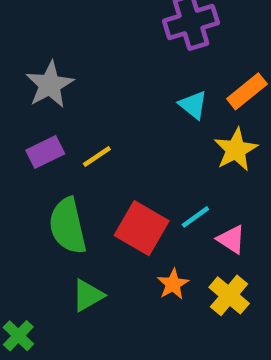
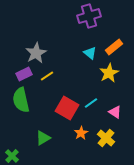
gray star: (50, 85) -> (36, 53), moved
green semicircle: (68, 226) -> (21, 100), moved
pink triangle: (231, 239) -> (115, 112), moved

